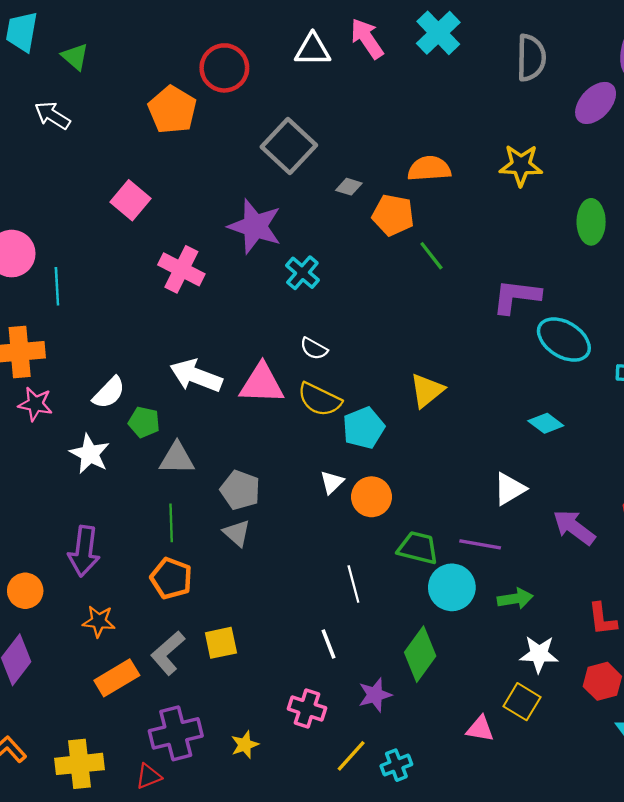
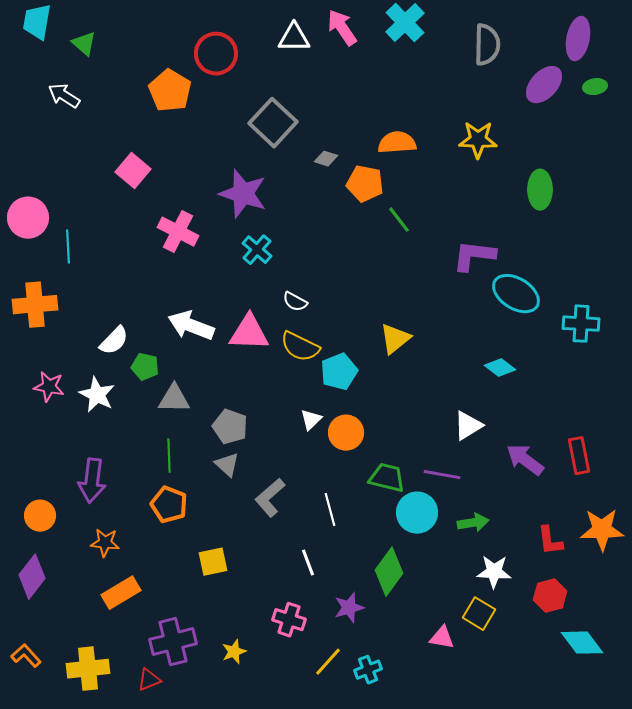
cyan cross: (302, 273) -> (257, 250), moved
pink star: (35, 404) -> (49, 387), moved
gray L-shape: (168, 653) -> (270, 498), moved

